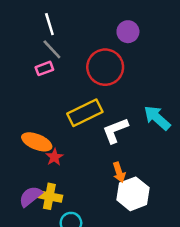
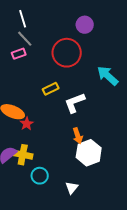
yellow rectangle: (85, 113) -> (51, 89), size x0.6
cyan arrow: (157, 118) -> (108, 76), moved

